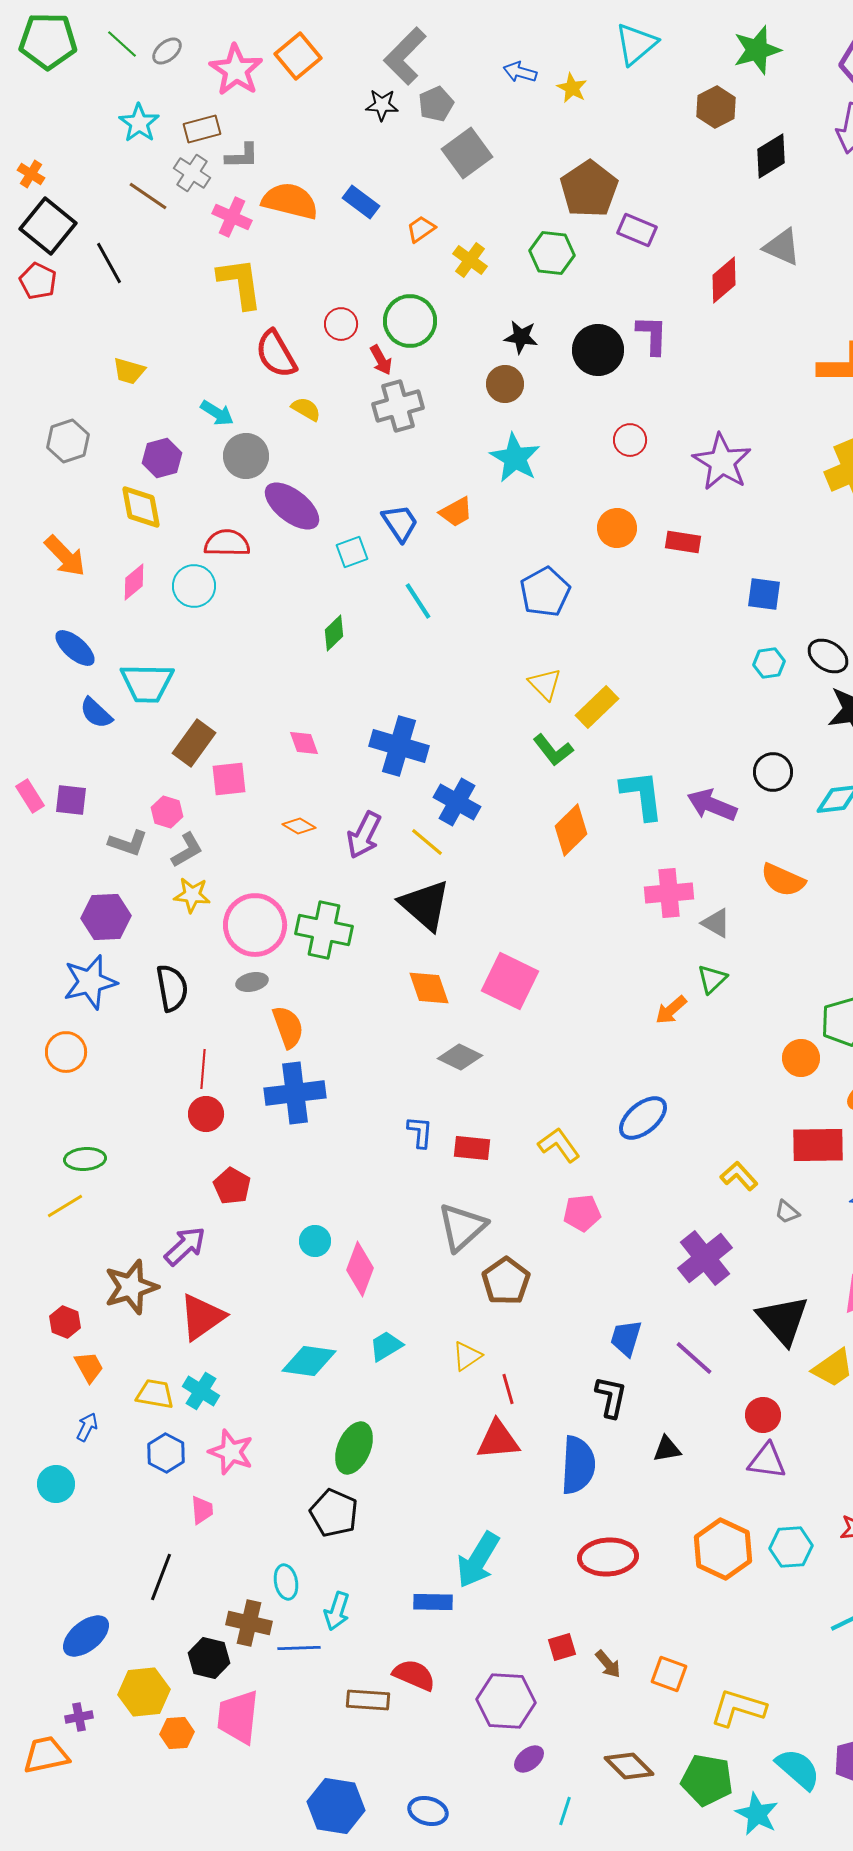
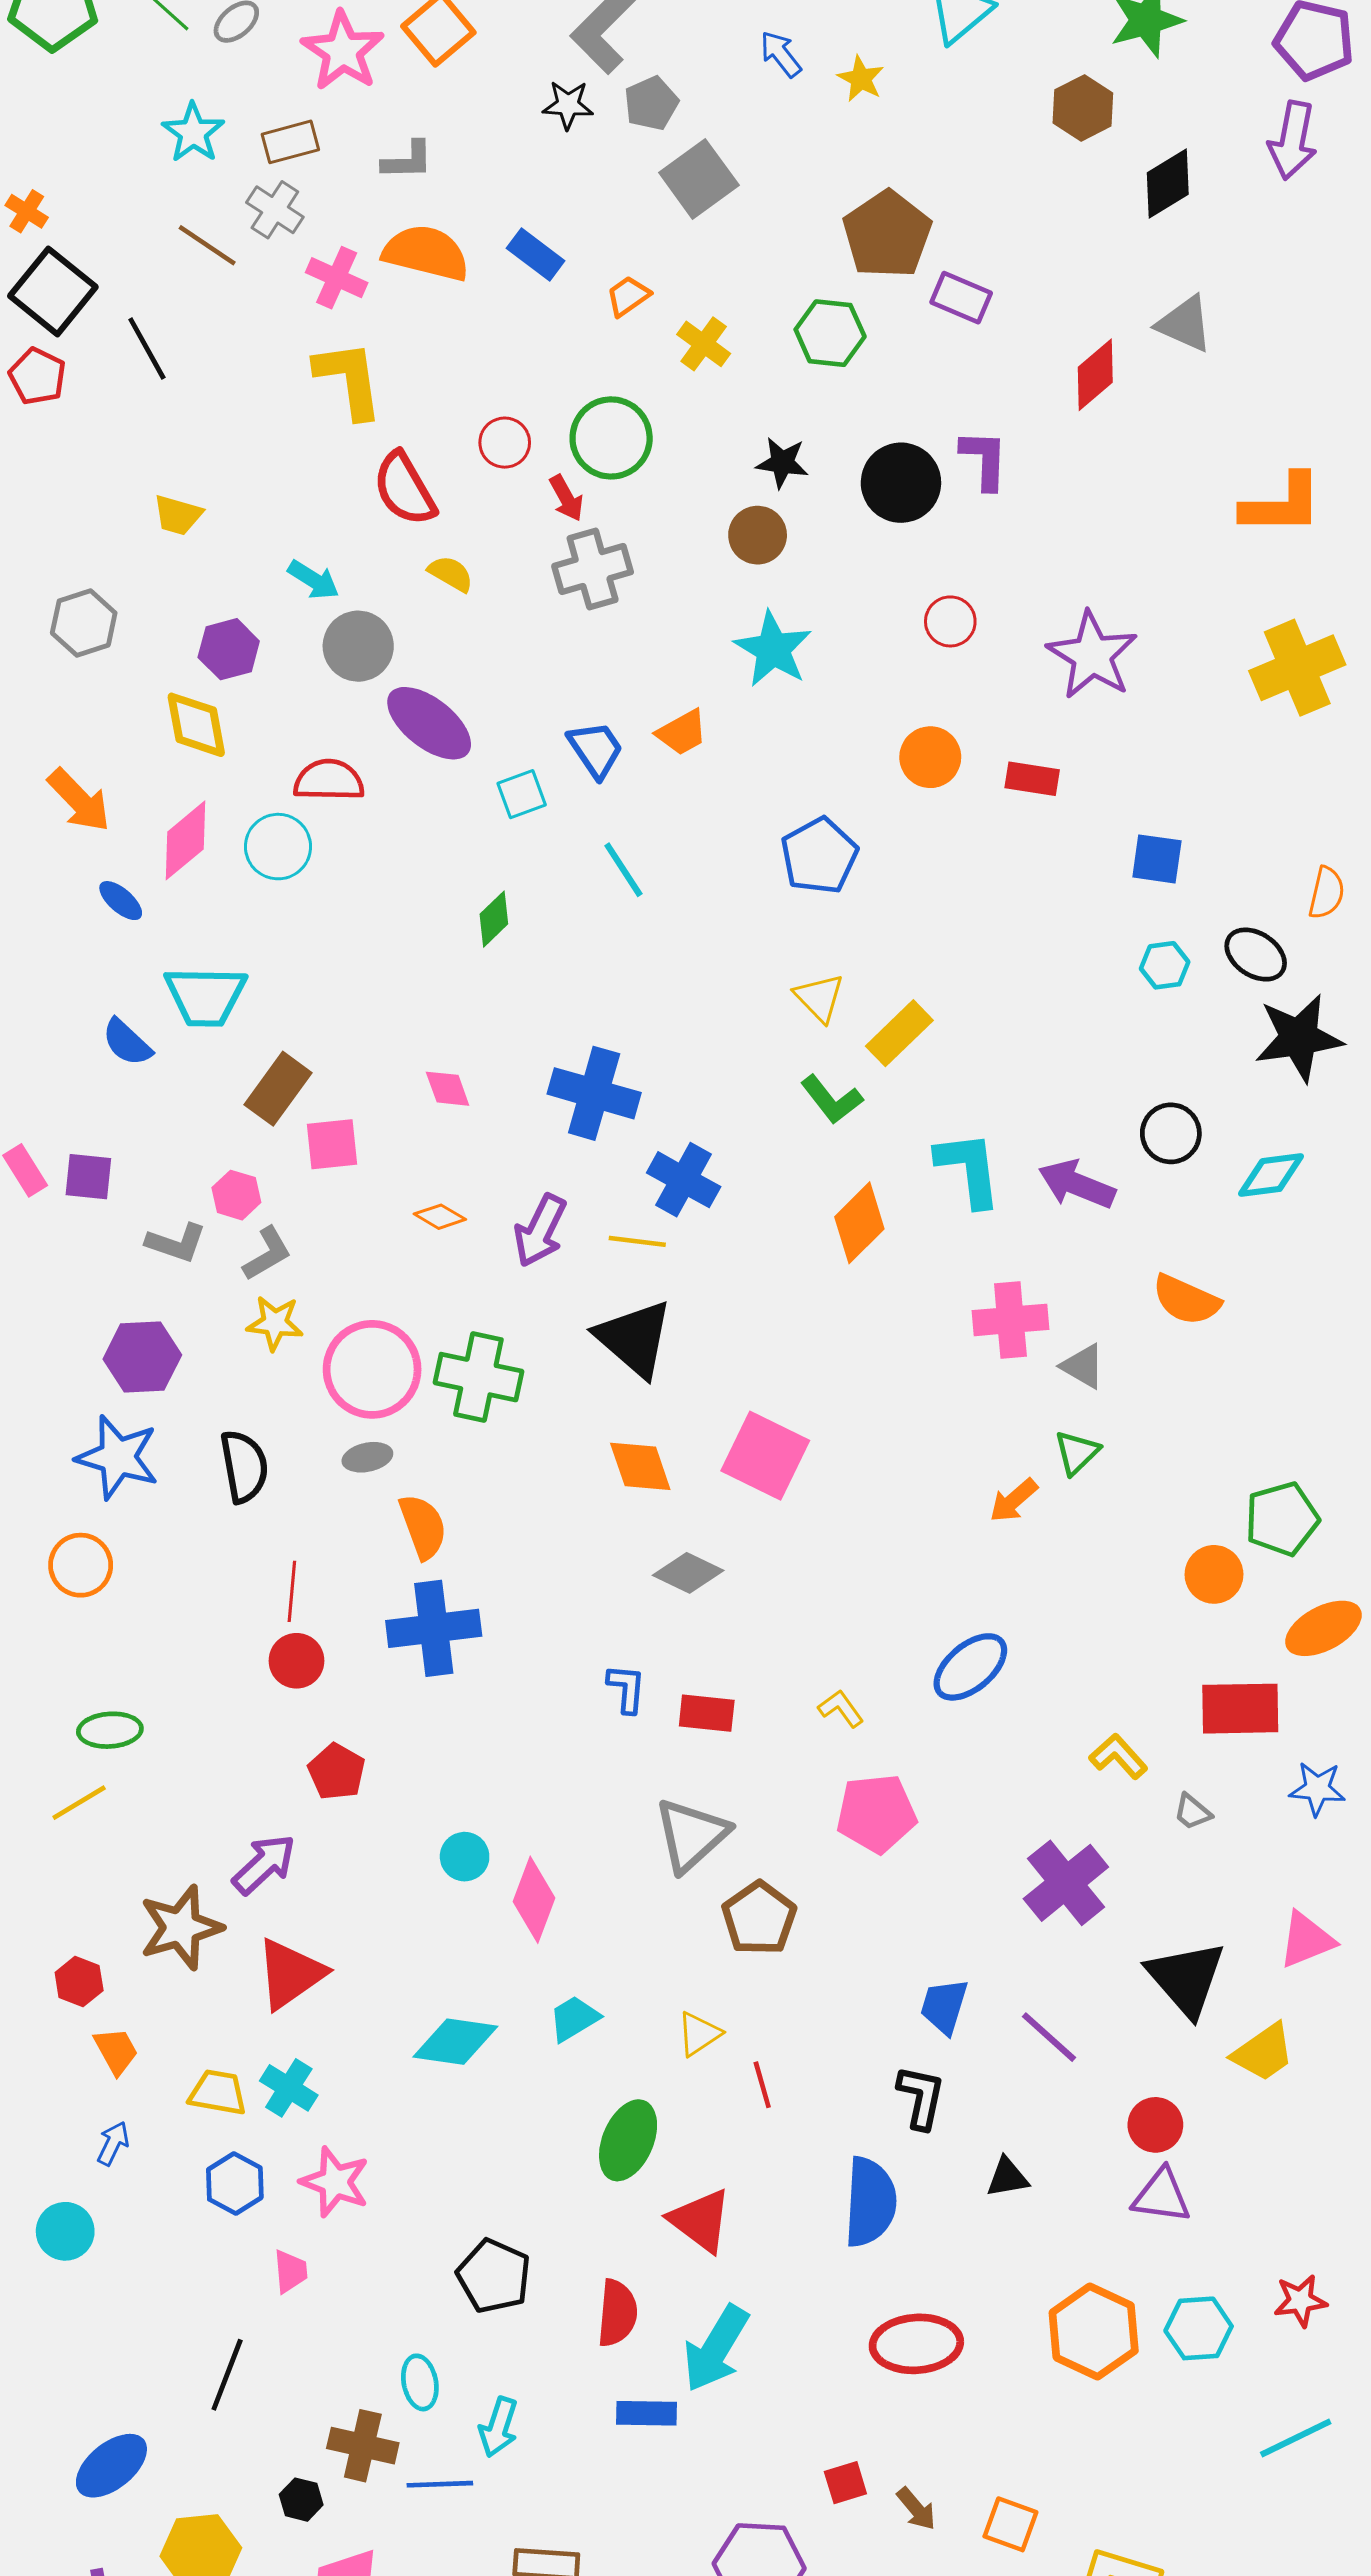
blue arrow: (520, 72) -> (781, 54), turned 36
gray L-shape: (242, 156) -> (408, 160), moved
pink diamond: (134, 582) -> (185, 840), size x1.4
blue ellipse: (75, 648) -> (121, 901), moved, size x0.7
yellow line: (427, 842) -> (637, 1241), turned -33
blue star: (90, 982) -> (118, 1457), turned 30
yellow L-shape: (559, 1145) -> (841, 1709), size x0.7
pink pentagon: (582, 1213) -> (876, 1813), size x1.4
red triangle: (498, 1440) -> (701, 2221), moved, turned 42
green ellipse: (354, 1448) -> (628, 2140), moved
black hexagon: (209, 1658) -> (301, 2500), size x0.7
red semicircle: (414, 1675) -> (617, 2313), moved, turned 72

